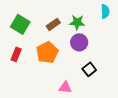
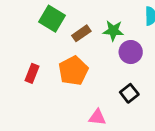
green square: (20, 24) -> (52, 19), moved
purple circle: (79, 42) -> (131, 52), moved

